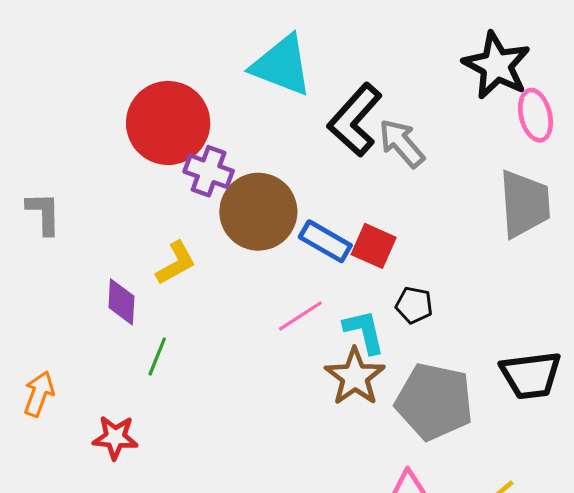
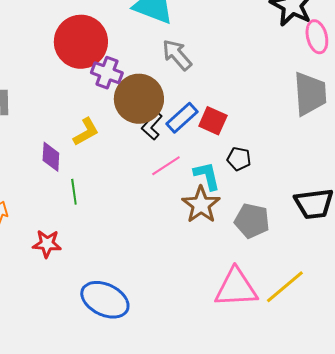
black L-shape: (355, 120) -> (152, 126), moved, size x0.6
gray arrow: (402, 143) -> (177, 55), moved
blue rectangle: (325, 241) -> (182, 118), turned -72
green line: (157, 356) -> (74, 192), turned -30
gray pentagon: (434, 402) -> (252, 221), size x0.7

